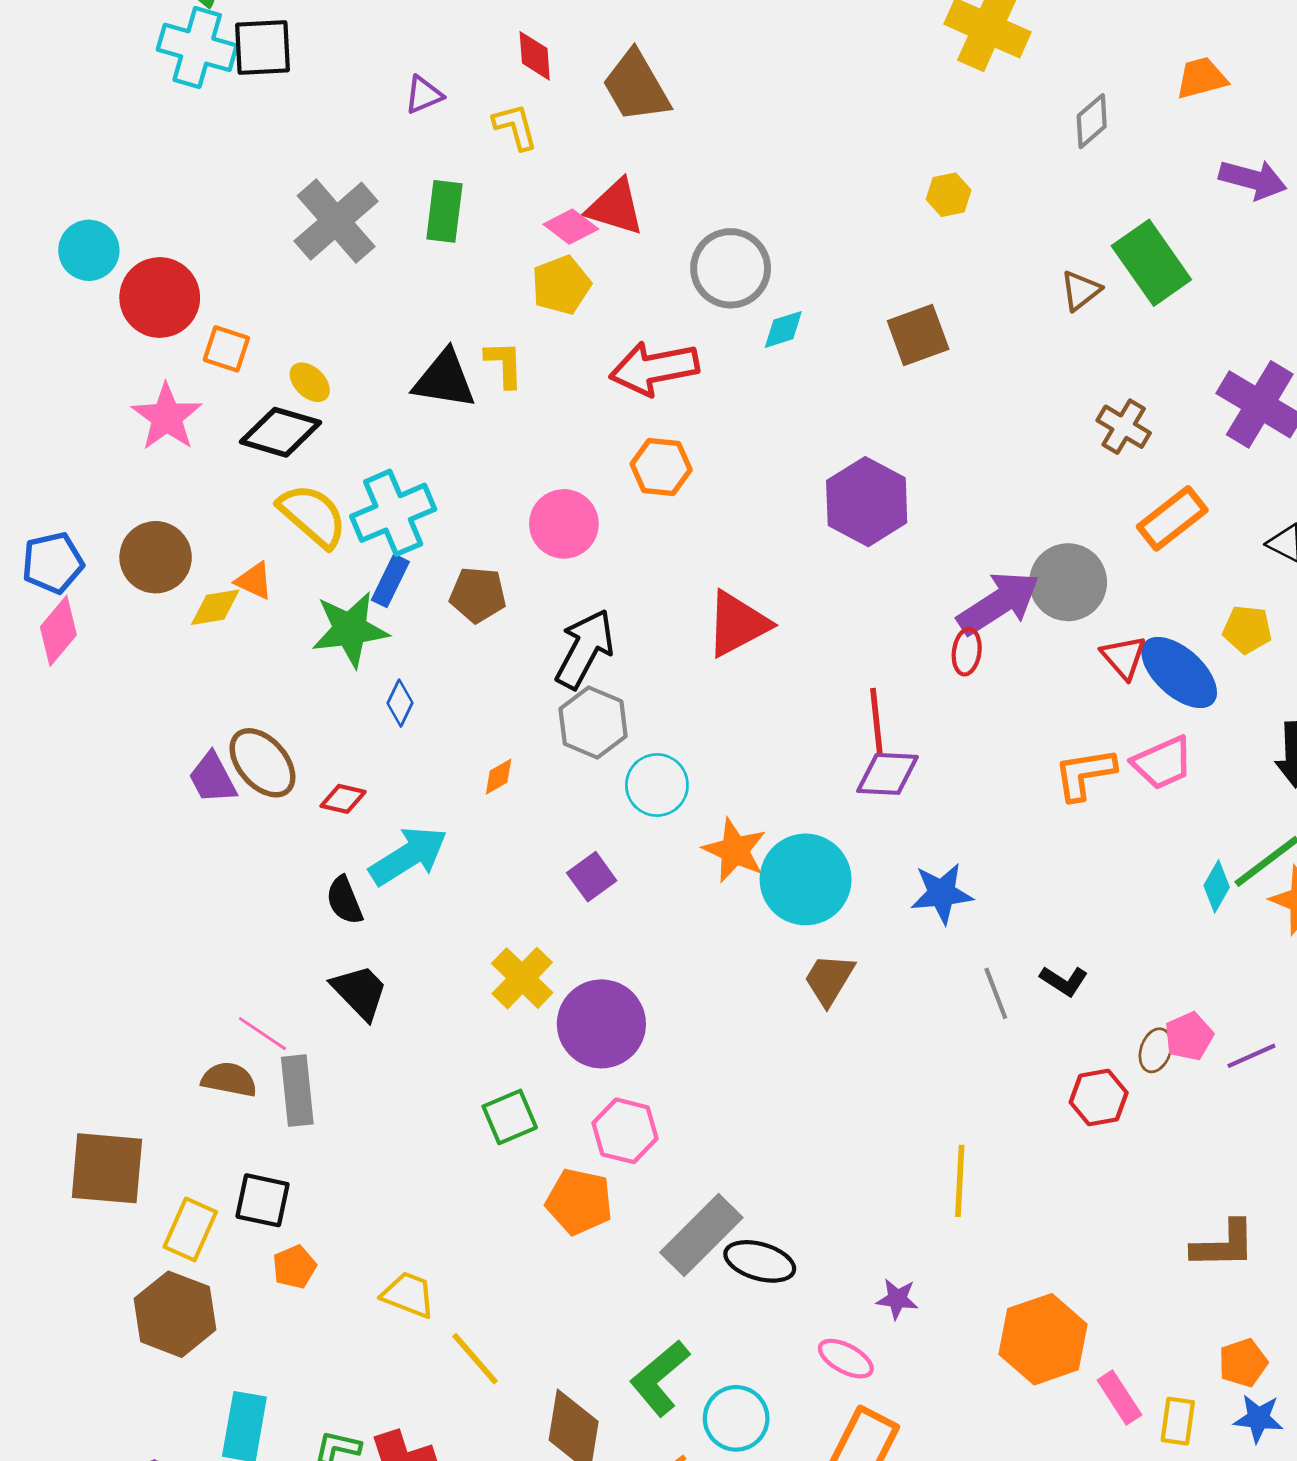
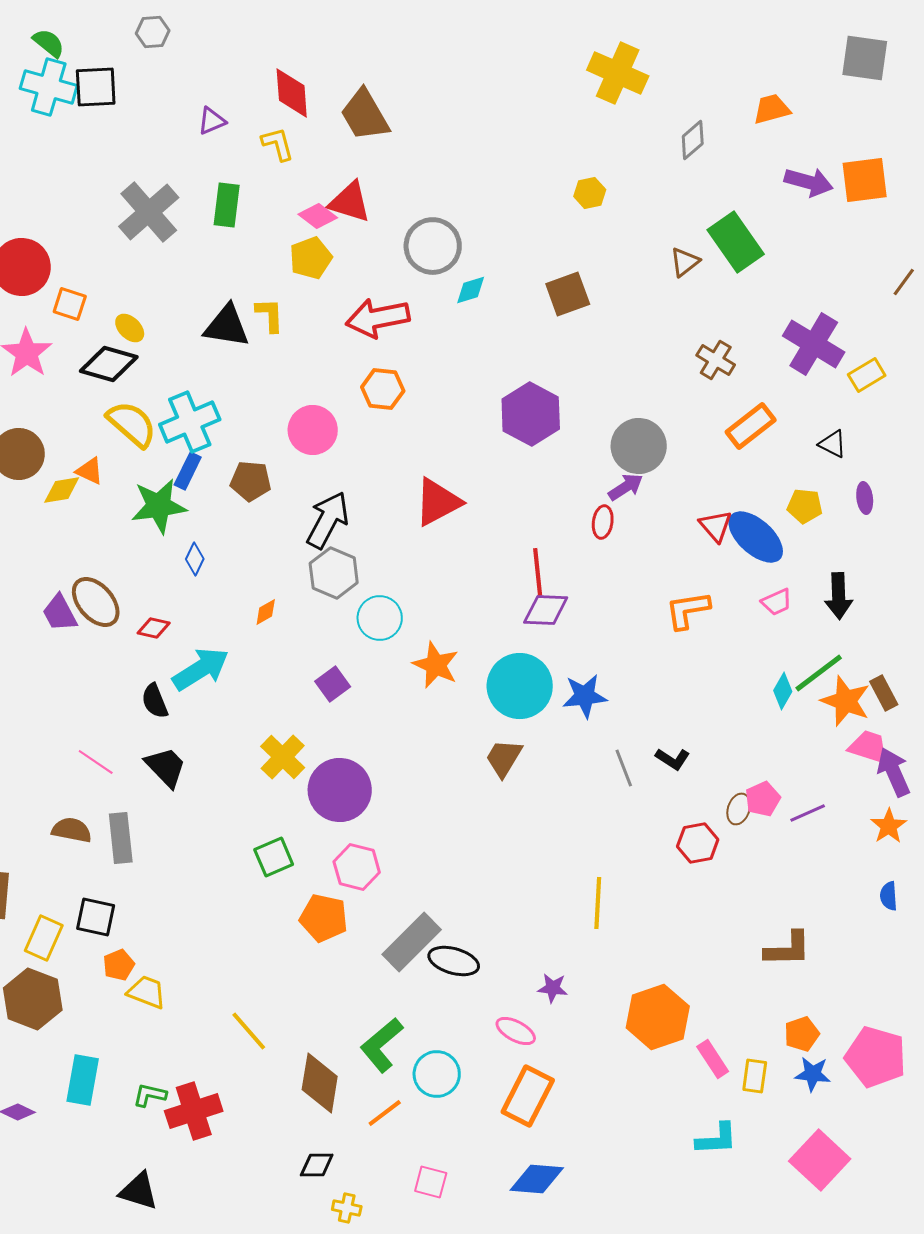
red diamond: (535, 56) -> (292, 93), size x1.4
gray circle: (1068, 582) -> (639, 446), moved
purple arrow: (999, 603) -> (626, 487), size x0.6
pink trapezoid: (1163, 763) -> (777, 602), moved, size x0.7
cyan circle: (806, 879) -> (520, 686), moved
pink line: (262, 1034) -> (96, 762), moved
yellow trapezoid: (408, 1295) -> (147, 992), moved

